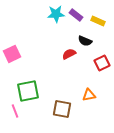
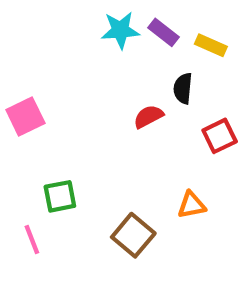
black semicircle: (85, 41) -> (183, 88), turned 72
green square: (28, 91) -> (60, 196), size x0.7
brown square: (62, 109) -> (133, 235), turned 30

